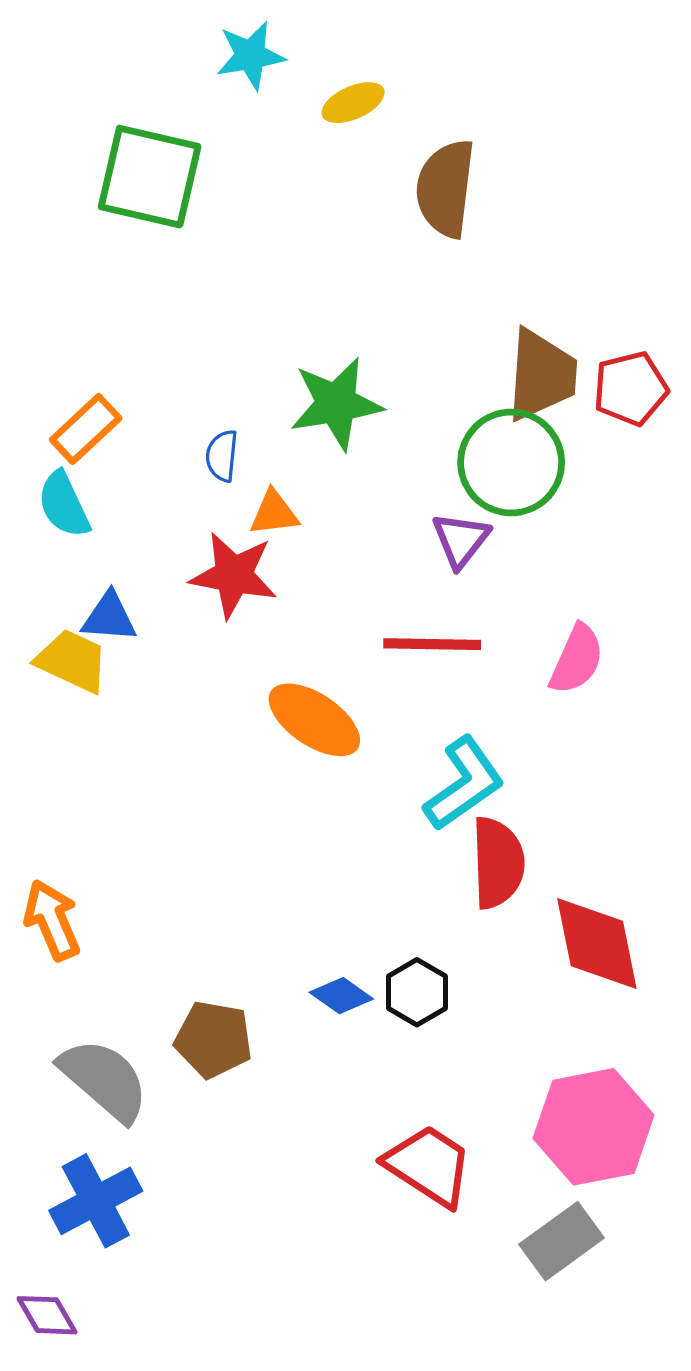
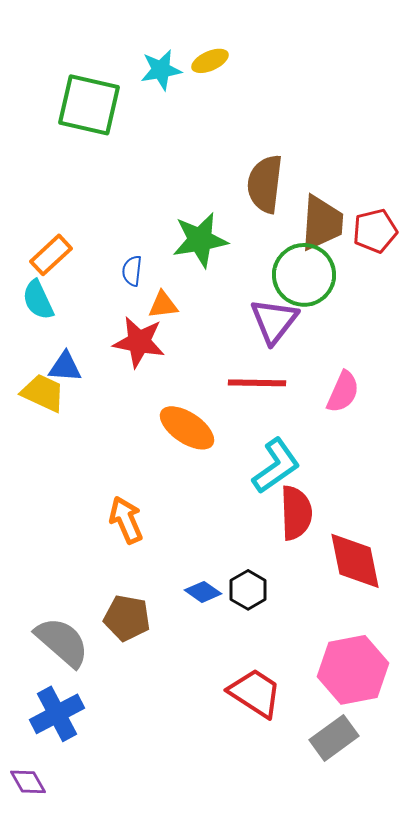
cyan star: (250, 55) -> (161, 70), moved
brown semicircle: (446, 188) -> (265, 184), moved
purple triangle: (461, 540) -> (274, 321), size x1.4
orange arrow: (52, 920) -> (126, 520), moved

